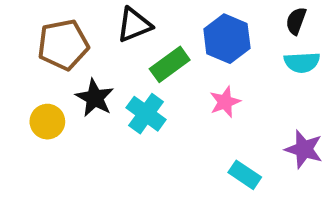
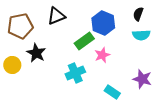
green rectangle: (170, 64) -> (84, 41), moved
cyan cross: (146, 114) -> (75, 73), moved, turned 30

